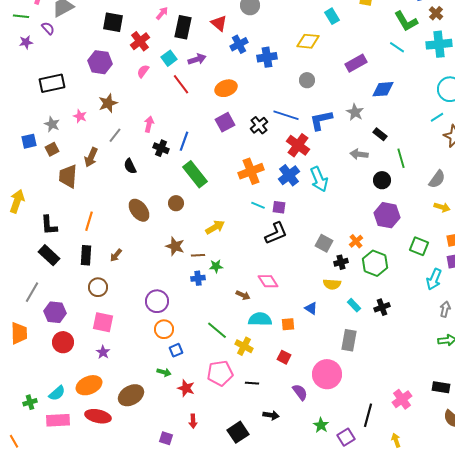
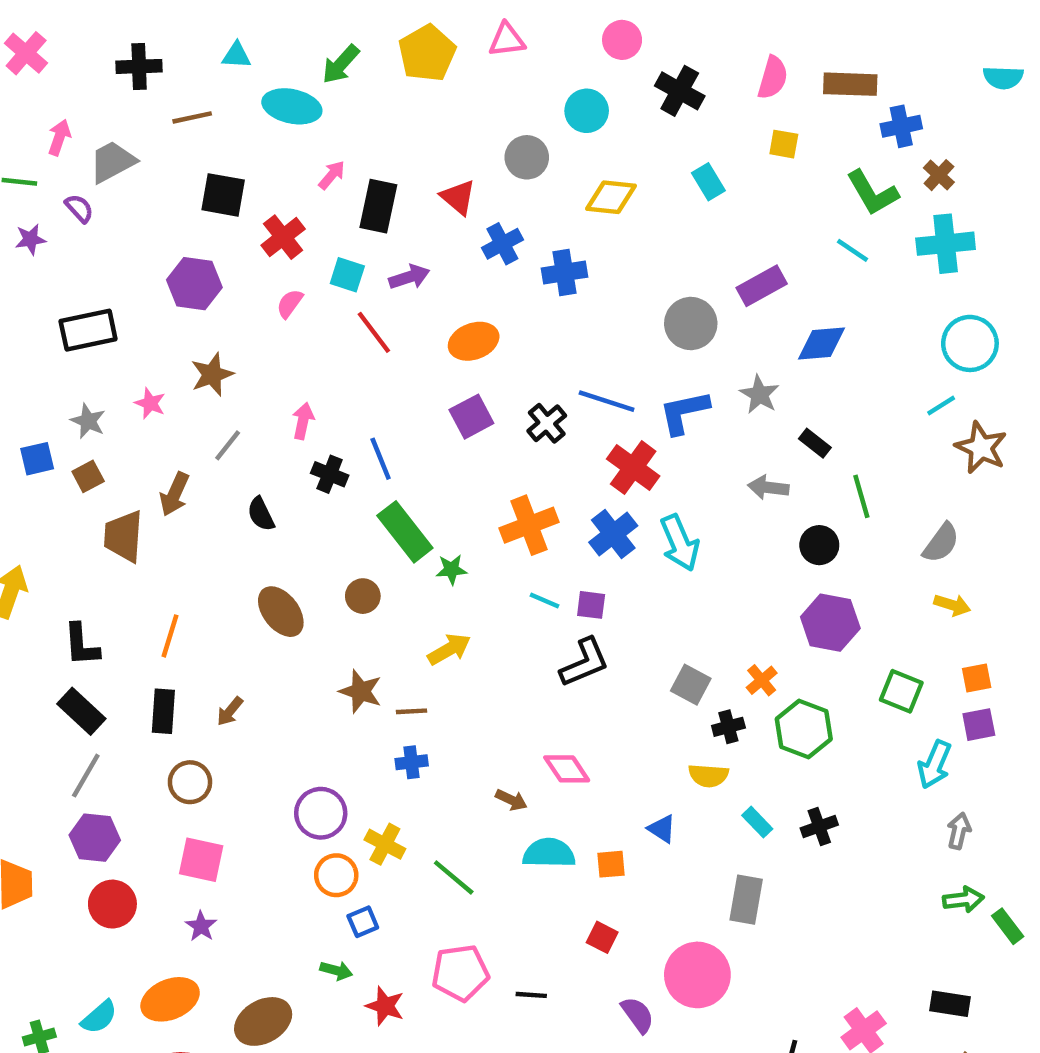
yellow diamond: (308, 41) -> (611, 197), moved
cyan square: (169, 58) -> (347, 275), turned -35
gray circle: (307, 80) -> (691, 324), moved, size x1.5
blue line: (184, 141) -> (381, 459), turned -42
green star: (216, 266) -> (451, 569), moved
gray line: (32, 292) -> (86, 776), moved
yellow cross: (244, 346) -> (385, 844), moved

